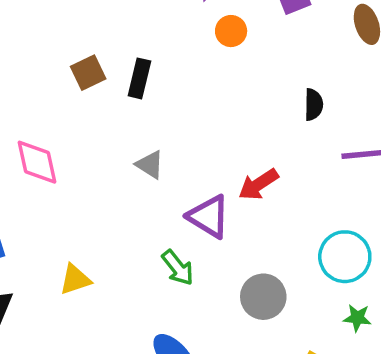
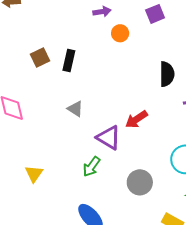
black semicircle: (314, 105) -> (167, 74), size x1.4
green arrow: (178, 268) -> (91, 167), turned 75
yellow triangle: (75, 279) -> (34, 174), turned -36

